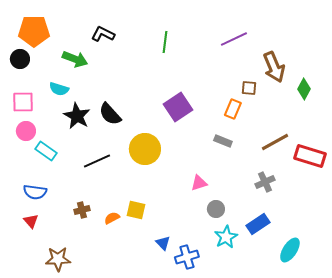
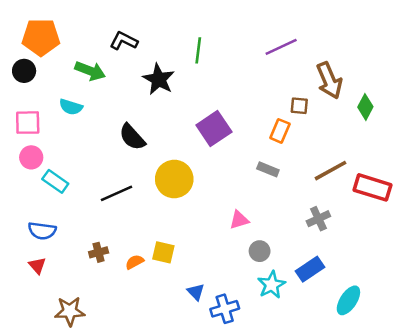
black star: (77, 116) -> (159, 79), moved

